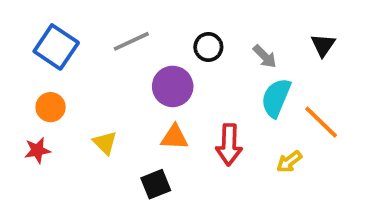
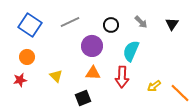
gray arrow: (265, 56) -> (141, 22), moved
cyan semicircle: (276, 98) -> (131, 51), moved
orange line: (321, 122) -> (180, 93), moved

